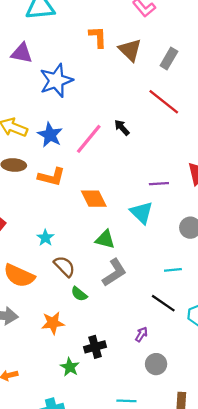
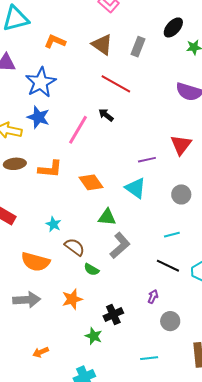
orange L-shape: (98, 37) -> (55, 41), moved, turned -55
red line: (164, 102) -> (116, 84), moved
blue star: (50, 135) -> (38, 117), moved

